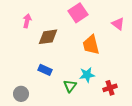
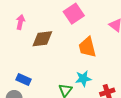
blue rectangle: (45, 70) -> (24, 80), moved

